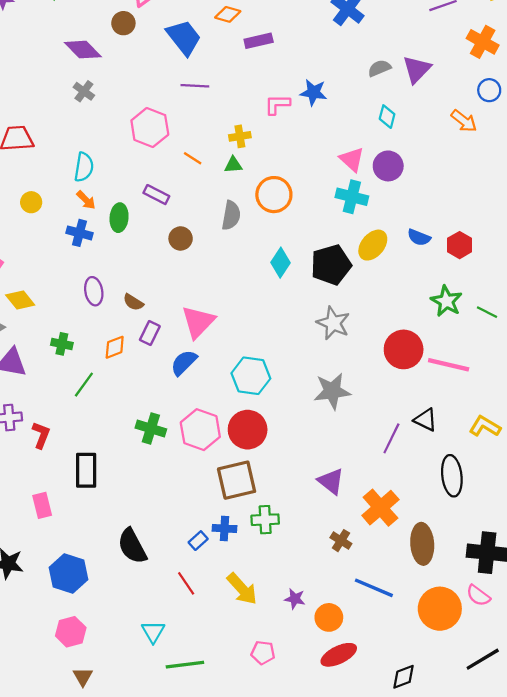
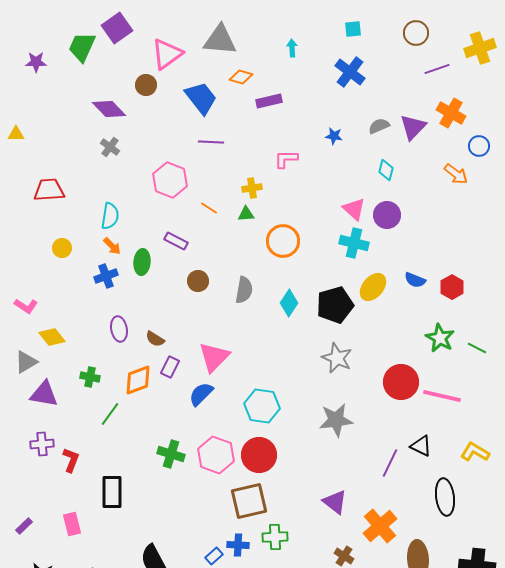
orange cross: (483, 42) -> (451, 113), moved
blue star: (313, 92) -> (334, 136), moved, size x0.7
gray semicircle: (231, 215) -> (244, 290), moved
blue cross: (79, 233) -> (106, 276), turned -35
orange diamond: (115, 347) -> (138, 380), size x1.4

